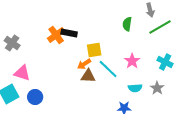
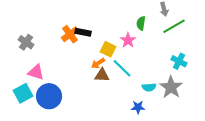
yellow square: (94, 50) -> (108, 49), turned 35
pink star: (132, 61) -> (128, 40), moved
gray star: (157, 88) -> (171, 87), size x1.6
blue circle: (35, 97) -> (49, 96), size x1.6

